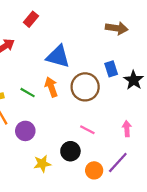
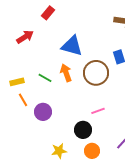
pink line: (87, 130) -> (98, 111), turned -48
yellow star: (42, 164) -> (59, 151), moved
orange circle: (94, 170) -> (92, 151), moved

